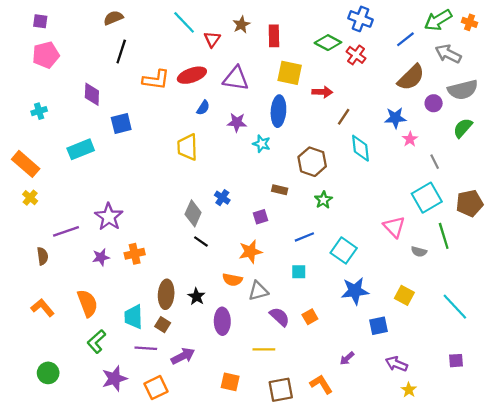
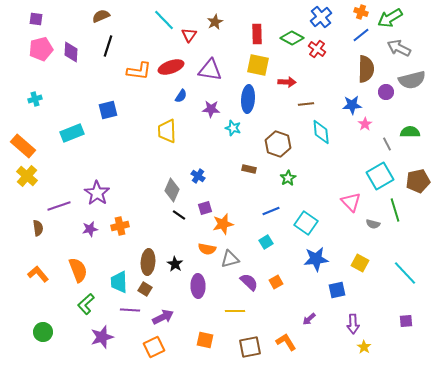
blue cross: (360, 19) -> (321, 17), turned 30
orange cross: (469, 22) -> (361, 12), moved
red rectangle: (274, 36) -> (257, 34), moved
brown semicircle: (411, 77) -> (366, 69), turned -44
purple diamond: (92, 94) -> (71, 52), moved
brown line: (344, 117) -> (306, 104), turned 49
green semicircle: (463, 128) -> (410, 132), moved, turned 48
yellow cross: (30, 198) -> (27, 176), size x1.5
purple square: (260, 217) -> (205, 208), moved
cyan square: (299, 272) -> (266, 242), turned -32
purple arrow: (396, 364) -> (353, 324), turned -114
orange square: (156, 388) -> (154, 347), moved

